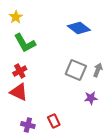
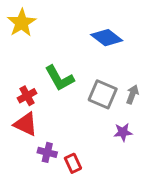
yellow star: (16, 17) -> (22, 23), size x1.5
green L-shape: (25, 43) -> (59, 78), moved
purple cross: (28, 125) -> (47, 152), moved

